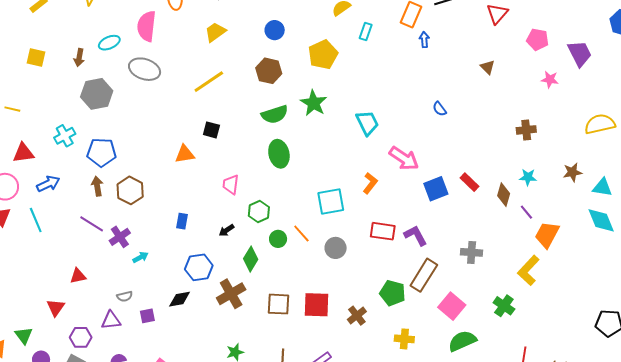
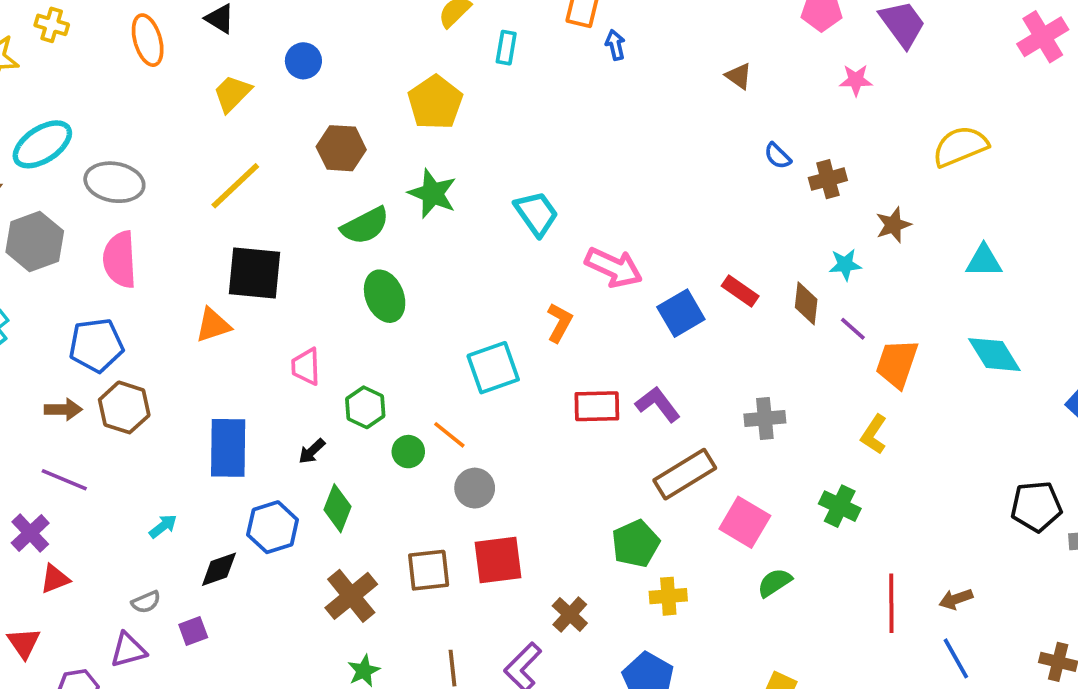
pink semicircle: (147, 26) -> (120, 260), moved
blue circle: (275, 30) -> (303, 61), moved
cyan ellipse: (109, 43) -> (42, 144), size x1.5
blue semicircle: (439, 109) -> (778, 156), moved
black square: (211, 130) -> (255, 273), size x1.8
blue pentagon: (102, 152) -> (96, 345), moved
brown star: (572, 172) -> (893, 225), moved
brown arrow: (97, 186) -> (63, 409), turned 108
cyan diamond: (601, 220) -> (994, 355), moved
blue rectangle: (182, 221) -> (228, 448), size x2.0
purple cross: (120, 237) -> (30, 533), moved
gray circle: (336, 248) -> (475, 488), moved
green diamond: (251, 259) -> (338, 508), moved
yellow L-shape: (528, 270) -> (874, 434), size x0.7
brown rectangle: (424, 275) -> (685, 474), turned 36
green pentagon: (393, 293) -> (636, 544), moved, turned -30
brown cross: (231, 294) -> (351, 596), moved
black diamond: (180, 299) -> (219, 569), moved
brown cross: (357, 316) -> (570, 615), moved
green semicircle: (462, 341) -> (775, 583), size x0.7

